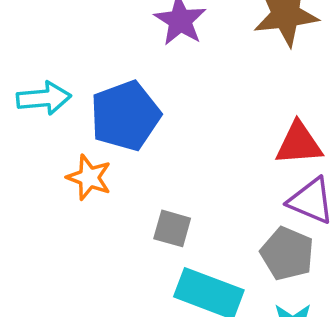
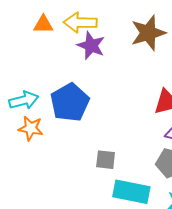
orange star: (89, 177) -> (31, 128), moved

